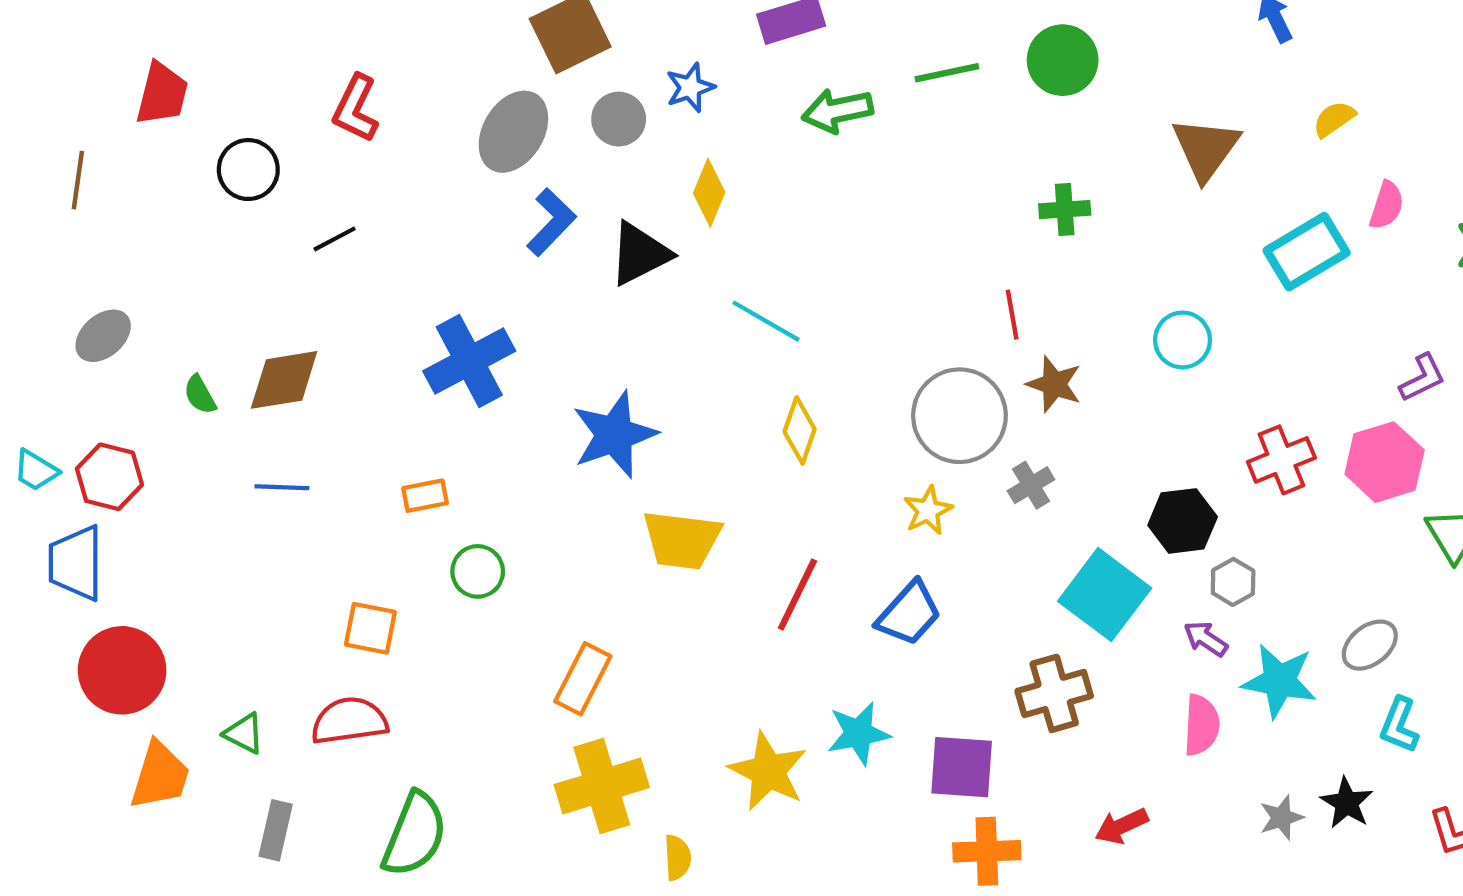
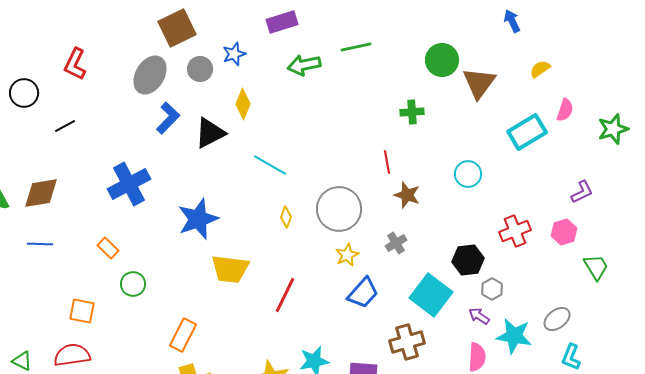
green circle: (1063, 60) -> (442, 60), moved
gray circle: (959, 416) -> (339, 209), moved
yellow diamond: (800, 430) -> (286, 217), size x0.7
pink hexagon: (1385, 462) -> (564, 232), size x0.7
orange rectangle: (425, 496) -> (108, 248), turned 55
blue trapezoid: (909, 614) -> (363, 293), moved

